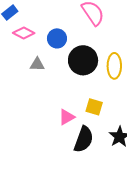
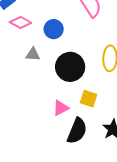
black circle: (83, 60) -> (70, 67), moved

